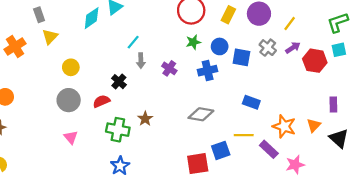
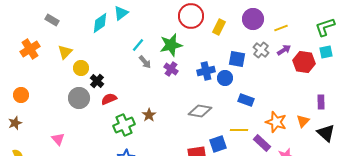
gray rectangle: (39, 15) -> (52, 20), turned -40
yellow rectangle: (228, 15) -> (219, 27), moved
yellow line: (290, 24) -> (281, 28), turned 32
yellow triangle: (50, 37) -> (65, 52), moved
green star: (193, 42) -> (171, 45), moved, size x1.6
blue circle: (220, 46) -> (225, 78), moved
gray arrow: (141, 61) -> (145, 62), turned -40
black cross: (119, 82) -> (97, 81), moved
green cross: (118, 130) -> (124, 125), turned -35
pink triangle: (71, 137) -> (58, 139), moved

